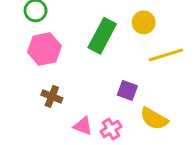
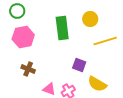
green rectangle: (102, 36) -> (62, 28), turned -35

